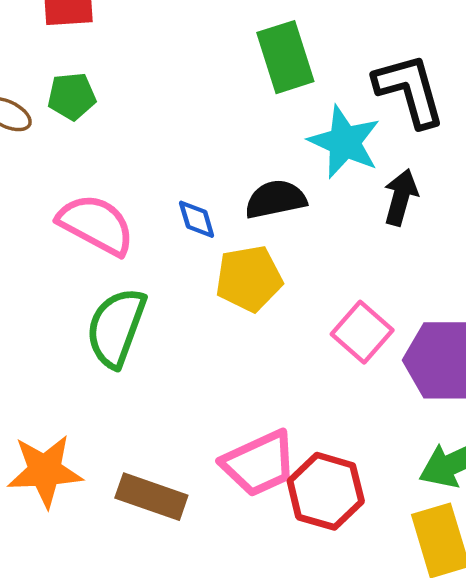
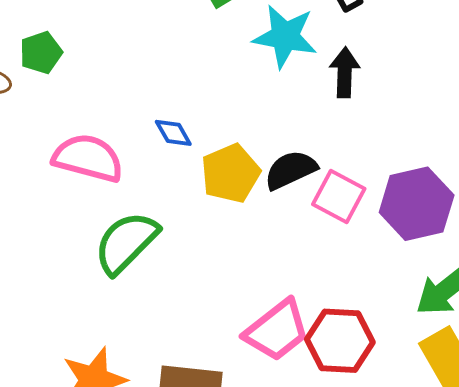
black semicircle: (276, 199) -> (291, 170), moved
green semicircle: (116, 328) -> (126, 243), turned 38

